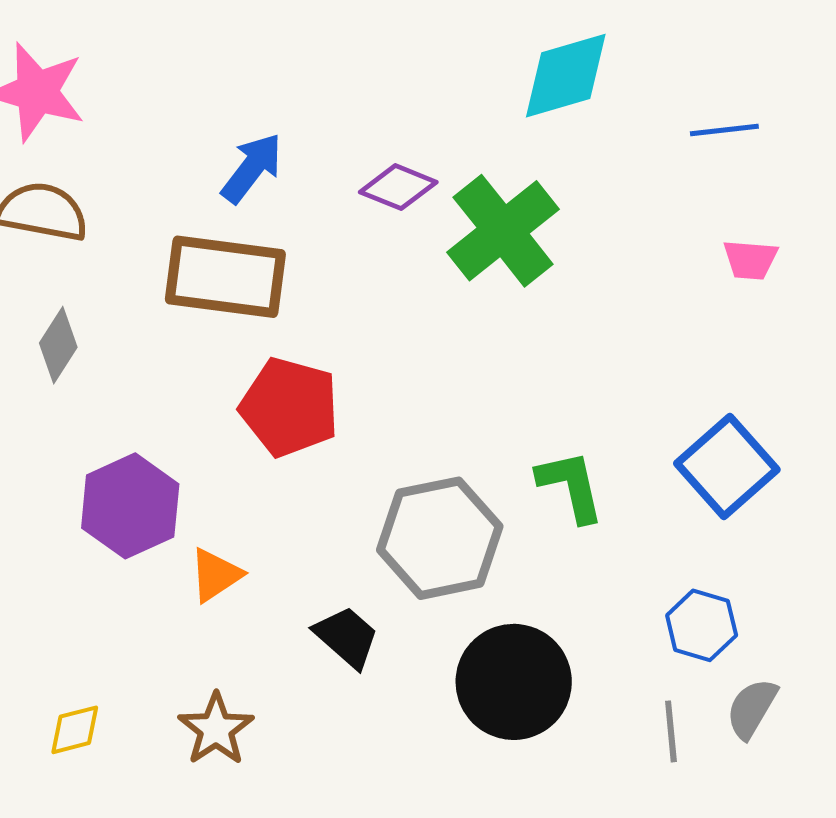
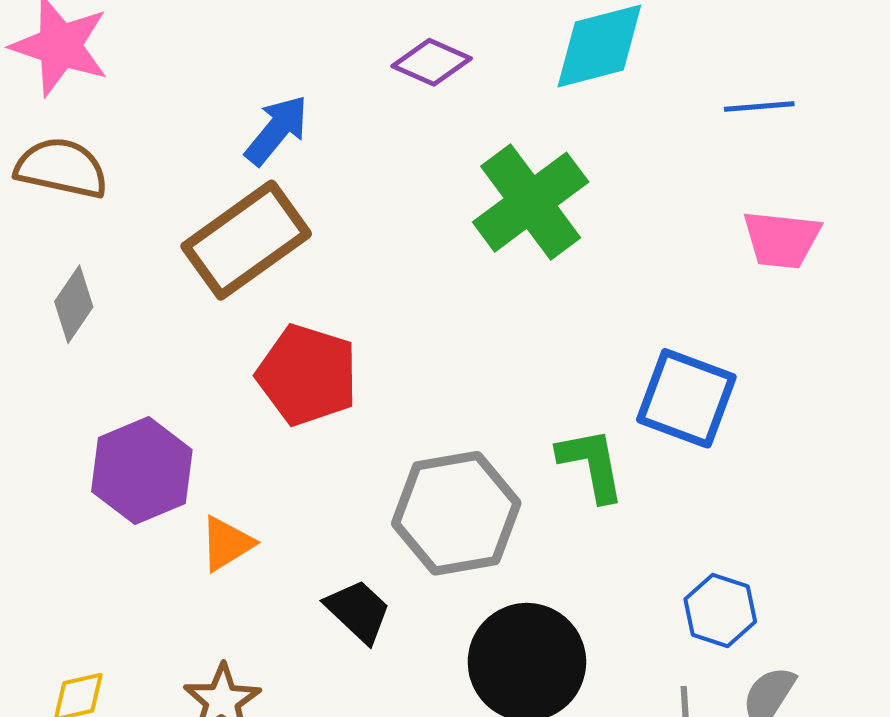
purple diamond: (398, 187) -> (432, 62), moved
pink trapezoid: (750, 260) -> (782, 239), size x1.4
brown rectangle: (225, 277) -> (246, 240), turned -45
blue square: (727, 466) -> (686, 398), moved, turned -30

